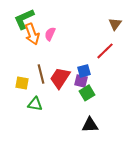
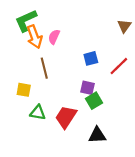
red line: (105, 51) -> (119, 66), moved
blue square: (84, 71) -> (91, 58), moved
brown line: (41, 74) -> (44, 68), moved
red trapezoid: (60, 78) -> (66, 117), moved

